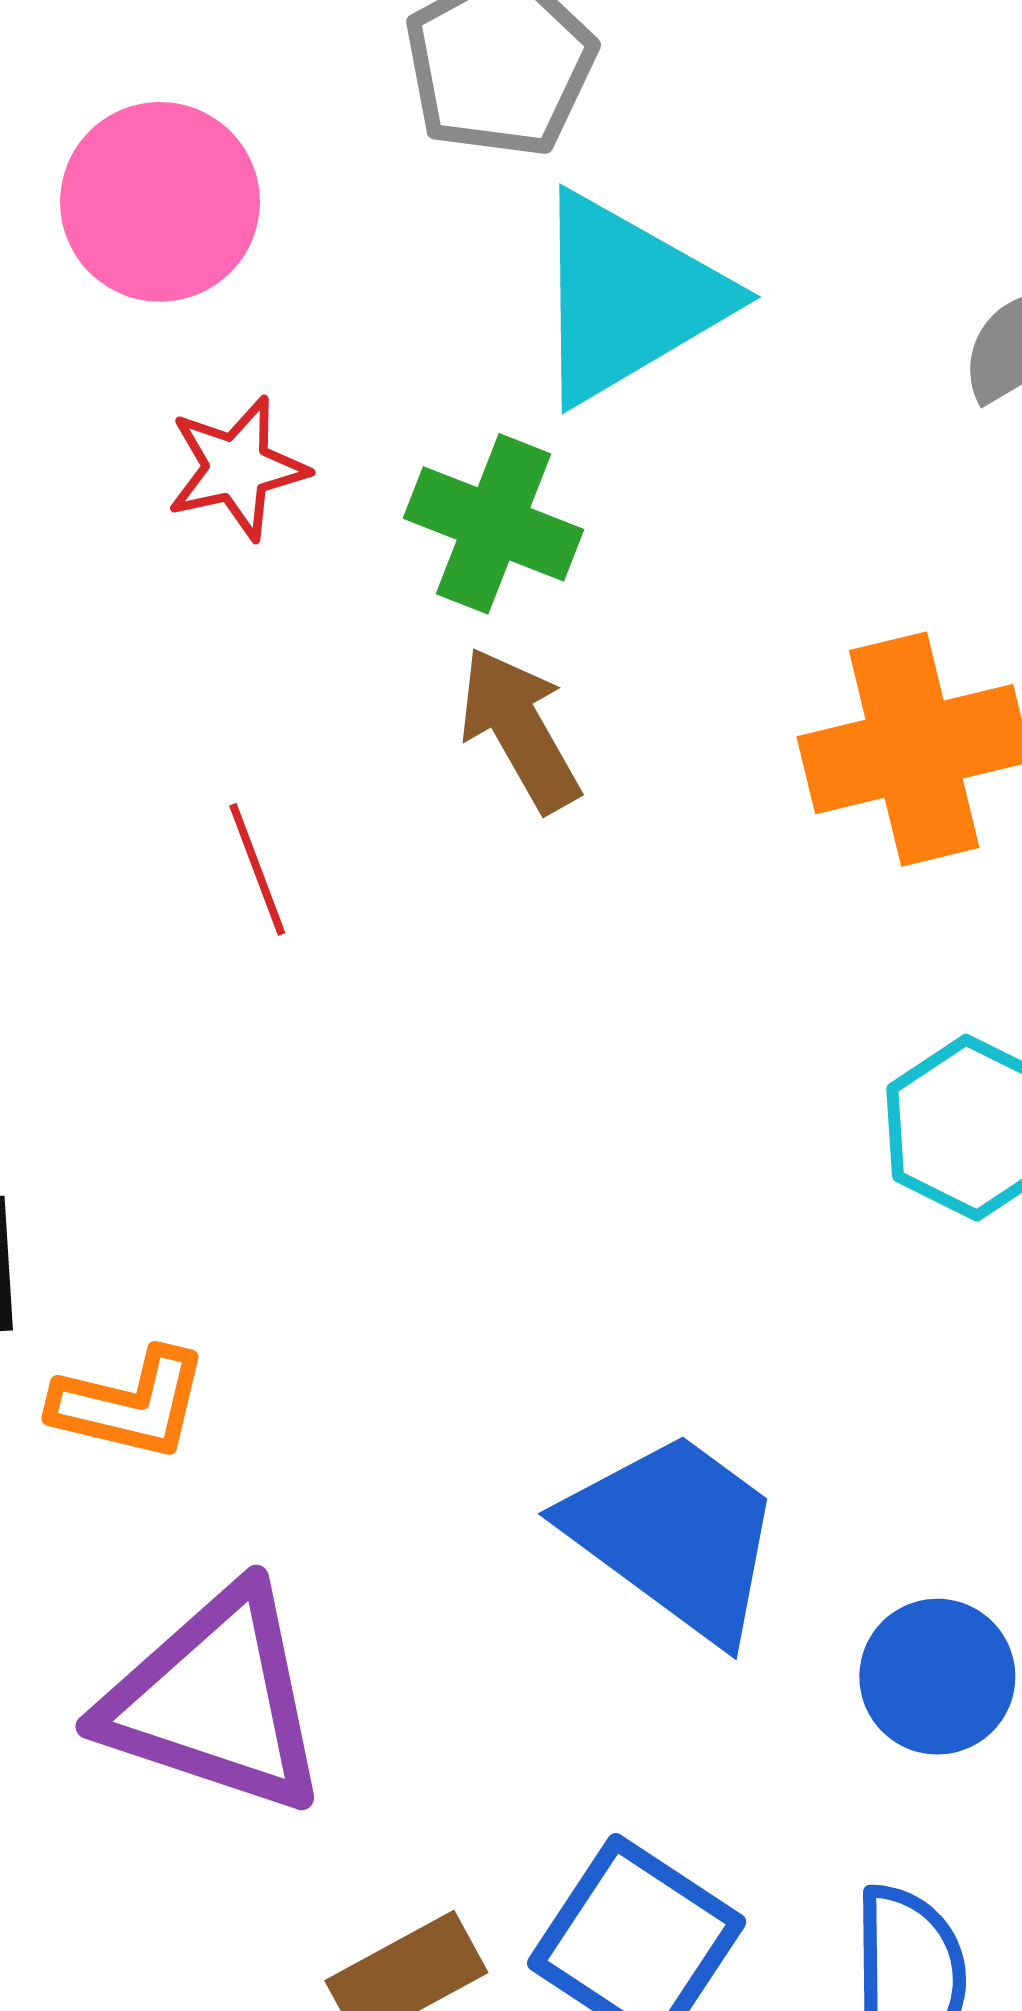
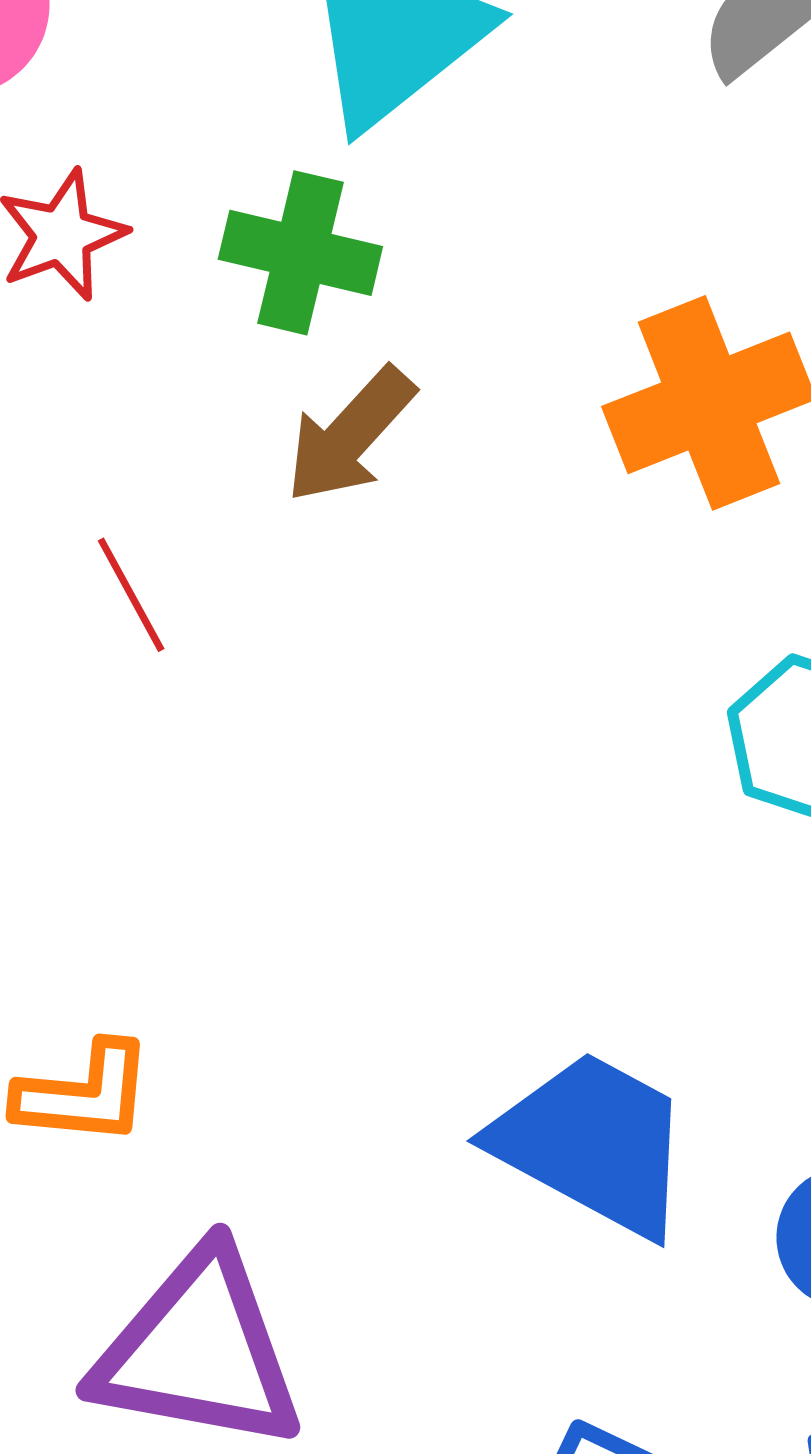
brown arrow: (519, 729) -> (350, 435), turned -100

